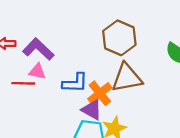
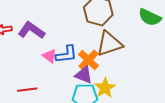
pink triangle: (37, 71) -> (49, 56), moved, turned 35
red line: (23, 83) -> (27, 90), moved

